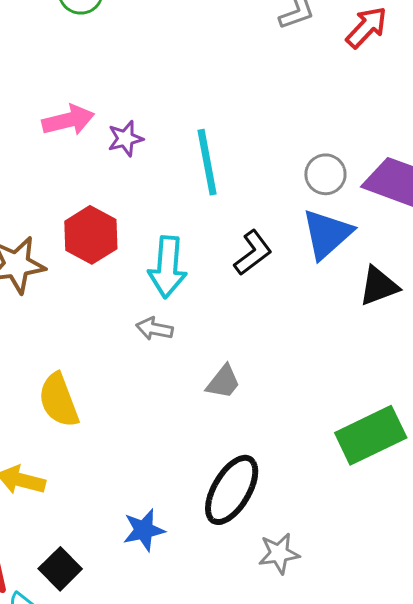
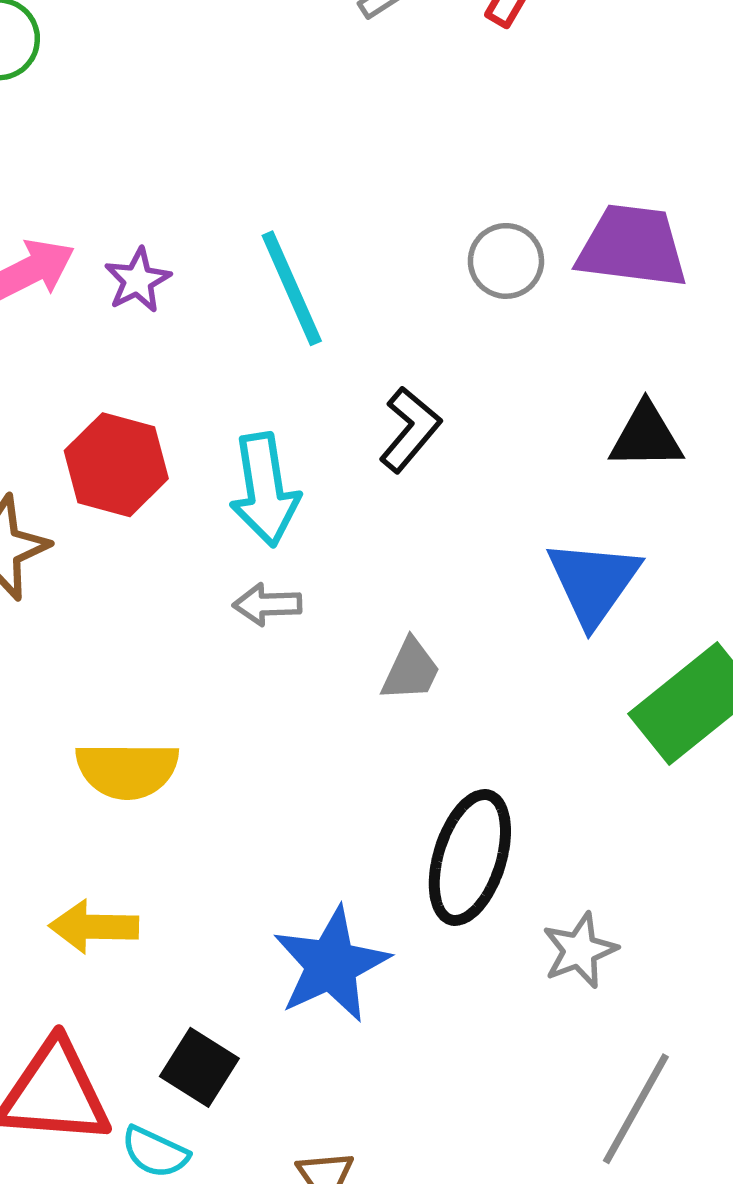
blue triangle: (327, 234) -> (593, 582), moved
black triangle: (379, 286) -> (646, 436), turned 33
yellow semicircle: (59, 400) -> (127, 770), turned -56
blue star: (144, 530) -> (331, 965), size x1.5

